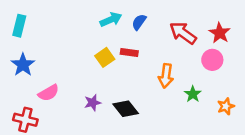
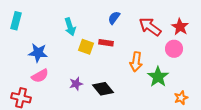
cyan arrow: (111, 20) -> (70, 27), moved, turned 96
yellow square: (105, 57) -> (86, 47), turned -35
blue star: (23, 65) -> (38, 53), moved, turned -30
green star: (193, 94) -> (158, 77), size x1.5
orange star: (226, 106) -> (181, 98), moved

